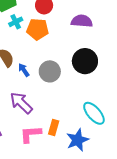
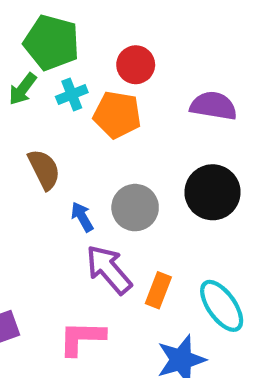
blue arrow: (24, 70) -> (82, 217), moved
purple arrow: (21, 103) -> (109, 270), moved
orange rectangle: (54, 128) -> (158, 290), moved

